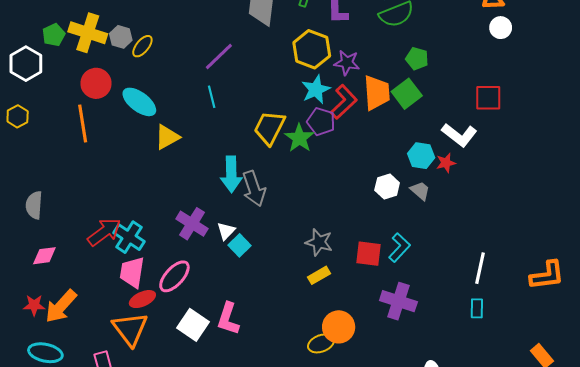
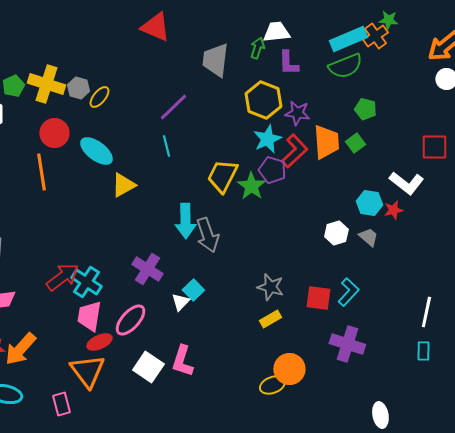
green square: (407, 94) -> (355, 143), size x0.7
white triangle: (226, 231) -> (180, 302), moved

